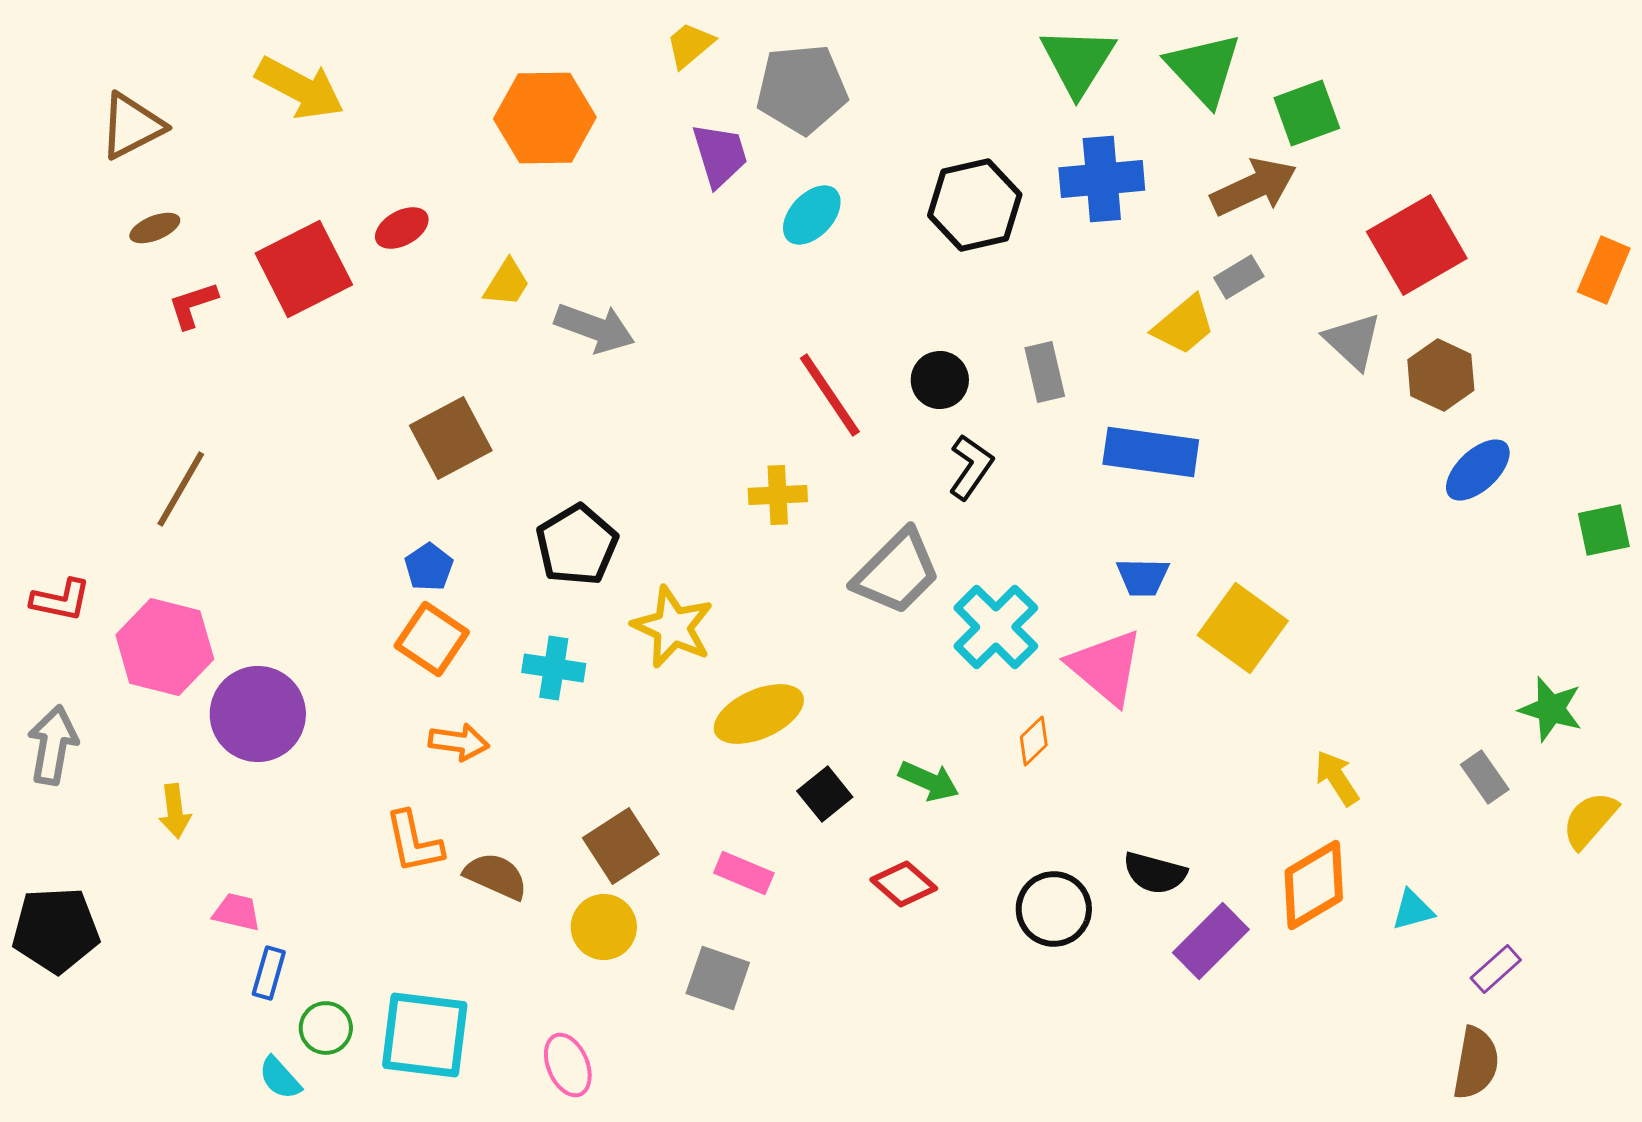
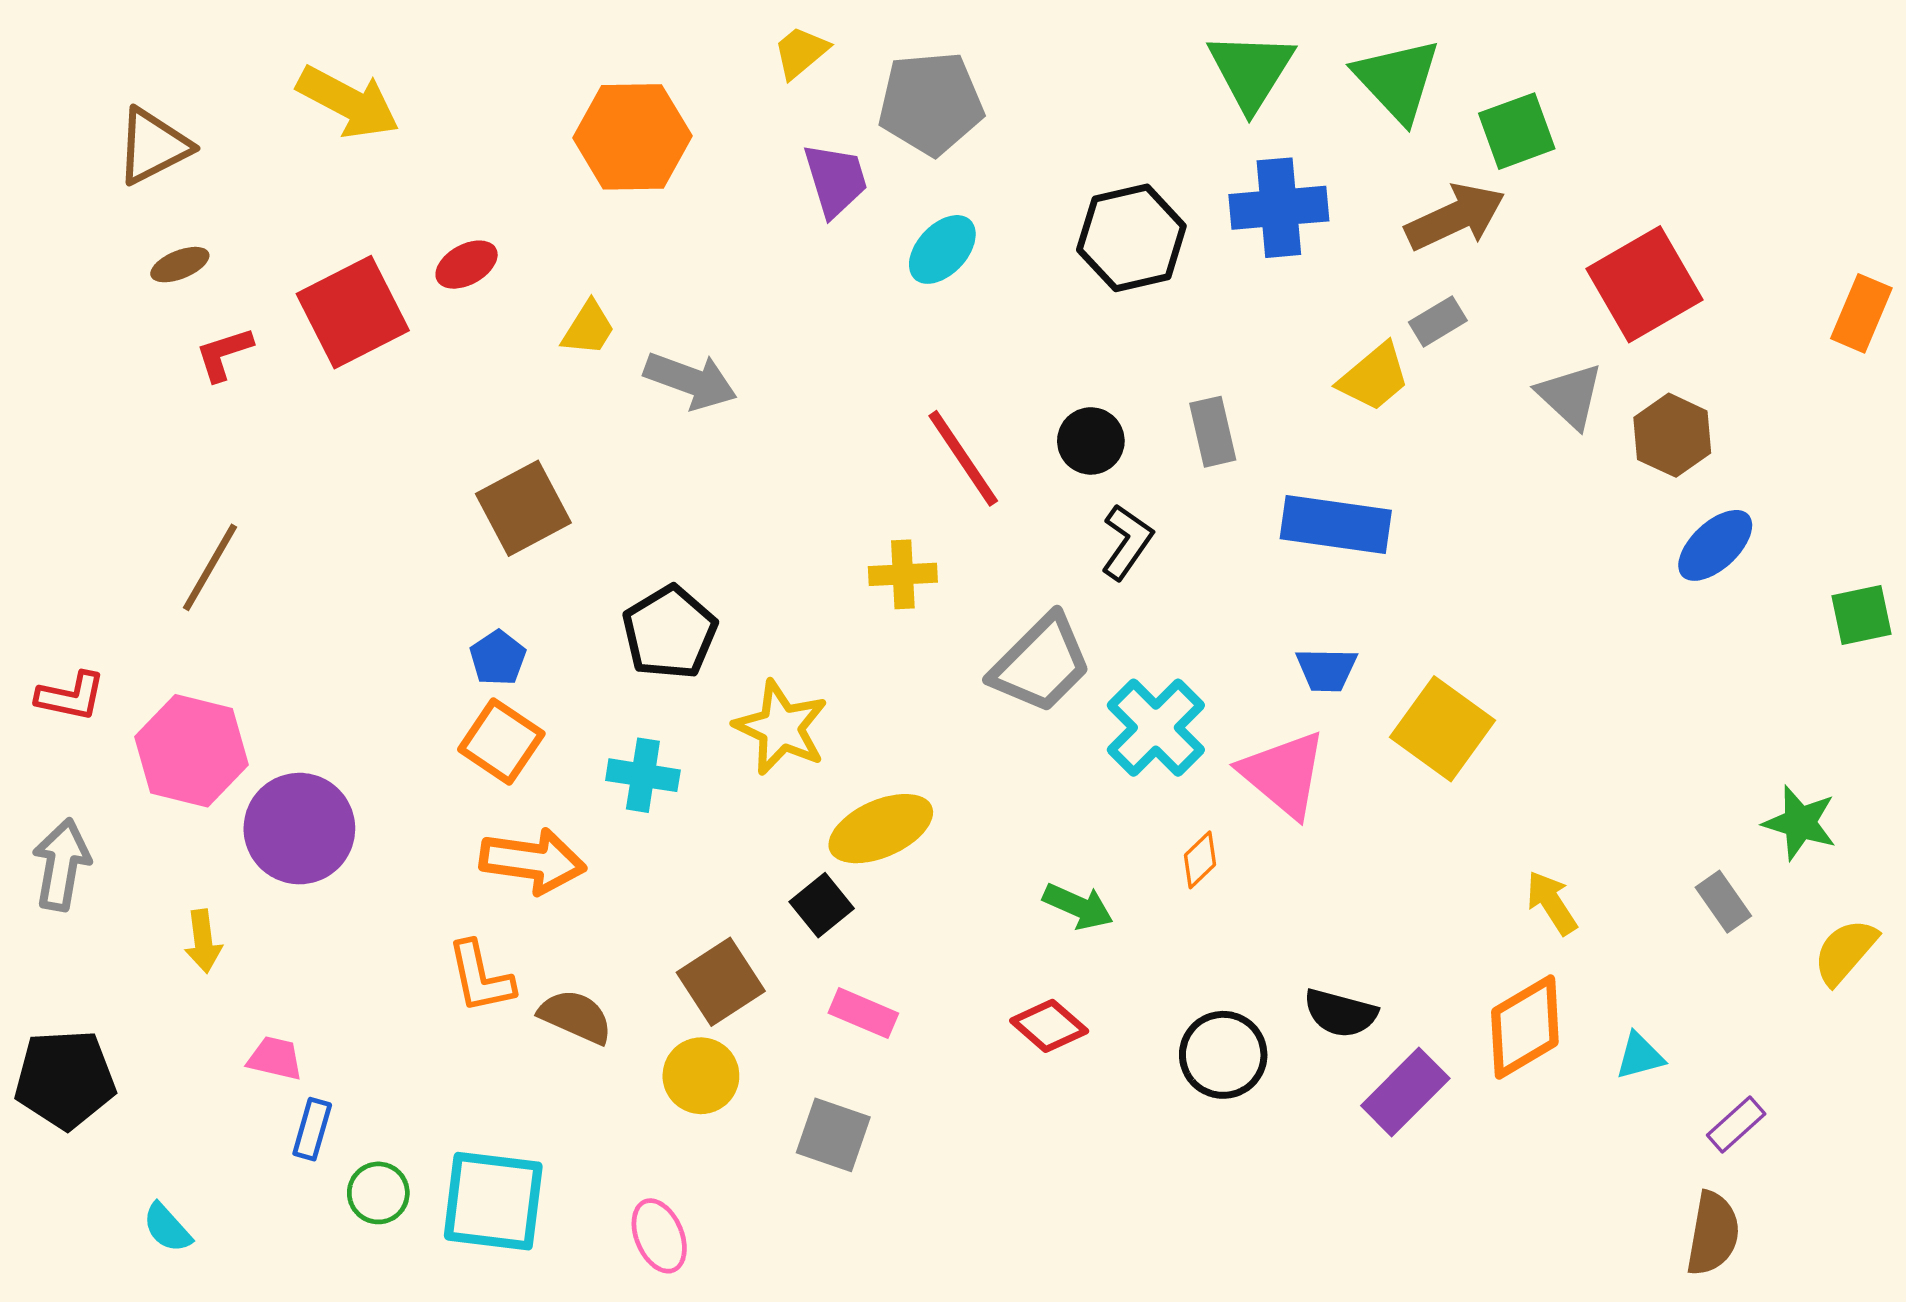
orange arrow: (459, 742) -> (533, 861), size x1.5
black square: (825, 794) -> (822, 905), moved
cyan semicircle: (280, 1078) -> (167, 1228), moved

